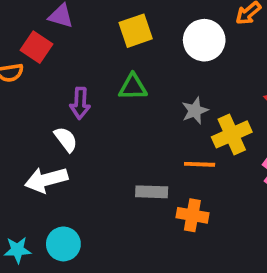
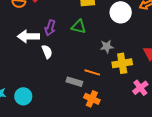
white semicircle: (66, 139) -> (47, 52), moved
orange line: (200, 164) -> (92, 72), moved
white arrow: (46, 180) -> (28, 36), moved

